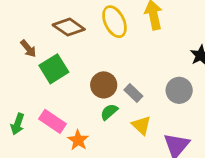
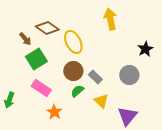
yellow ellipse: (114, 22) -> (73, 42), moved
brown arrow: (28, 49) -> (25, 39), moved
pink rectangle: (53, 121) -> (41, 88), moved

